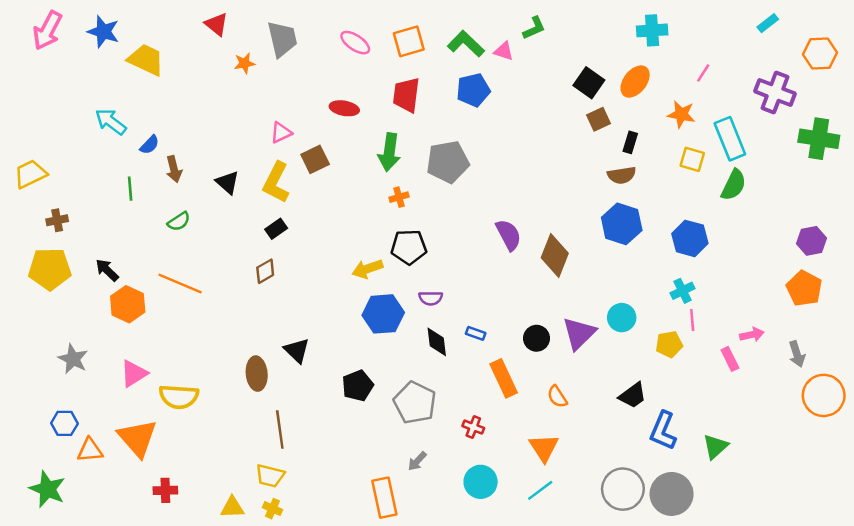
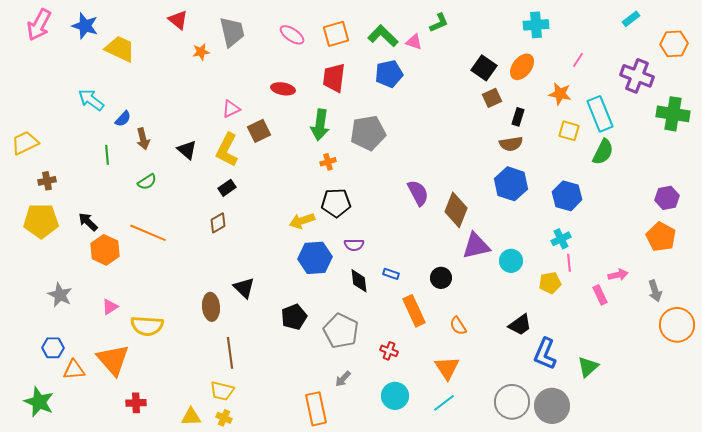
purple triangle: (579, 333) -> (476, 246), moved, turned 32
pink triangle: (134, 374) -> (110, 307), size x0.7

